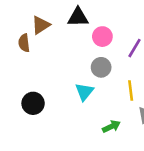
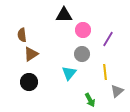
brown triangle: (41, 25) -> (31, 54), moved
green arrow: (111, 126) -> (90, 100), turned 88

